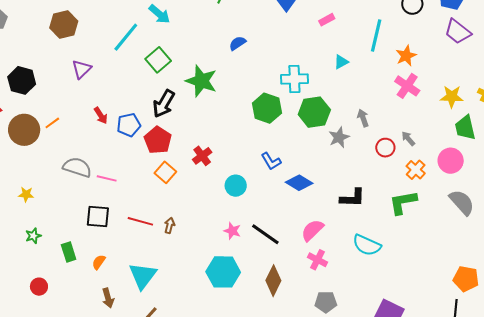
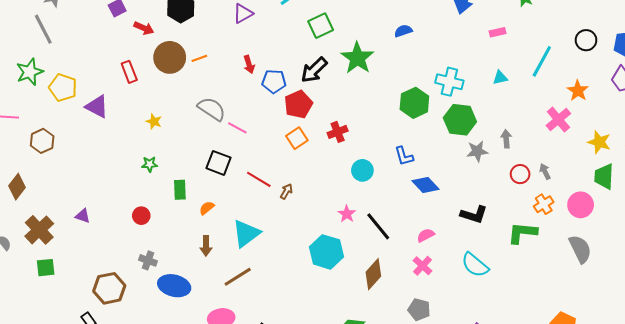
orange star: (406, 56) -> (578, 91), moved, turned -30
pink semicircle: (312, 230) -> (426, 235), size x0.7

